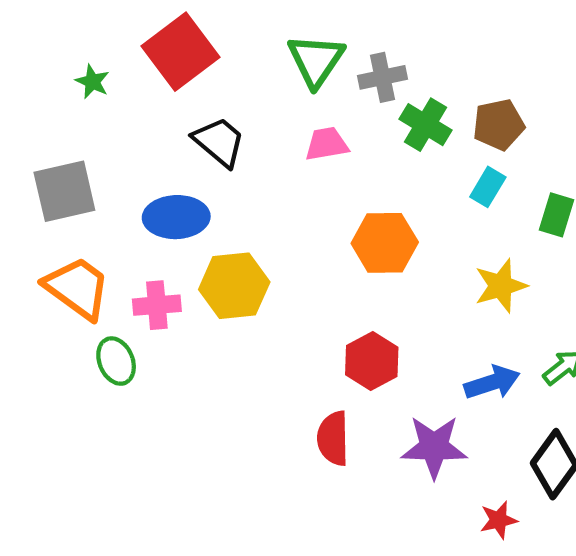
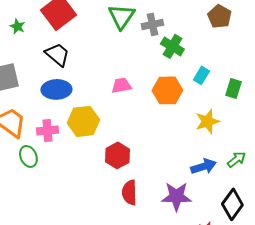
brown pentagon: (499, 125) -> (219, 16), moved, turned -30
black trapezoid: (219, 142) -> (57, 54), moved
pink trapezoid: (327, 144) -> (121, 85), moved
orange hexagon: (385, 243) -> (167, 90), moved
red hexagon: (372, 361) -> (117, 155), moved

